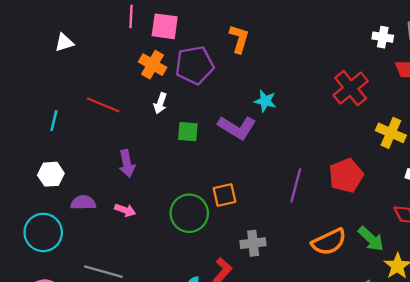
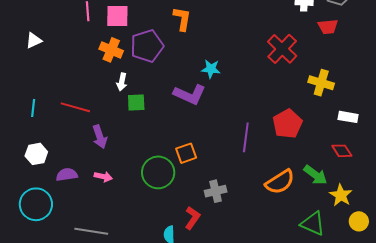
red line: (103, 105) -> (75, 107), moved
green square: (188, 132) -> (136, 102), moved

